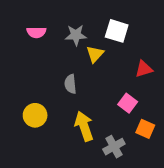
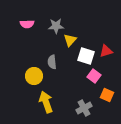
white square: (117, 31) -> (86, 56), moved
yellow circle: (35, 115) -> (34, 76), moved
yellow arrow: (84, 126) -> (46, 102), moved

